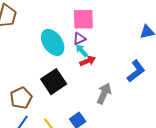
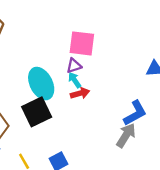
cyan ellipse: (53, 42) -> (41, 84), moved
gray arrow: (104, 93) -> (126, 135), moved

